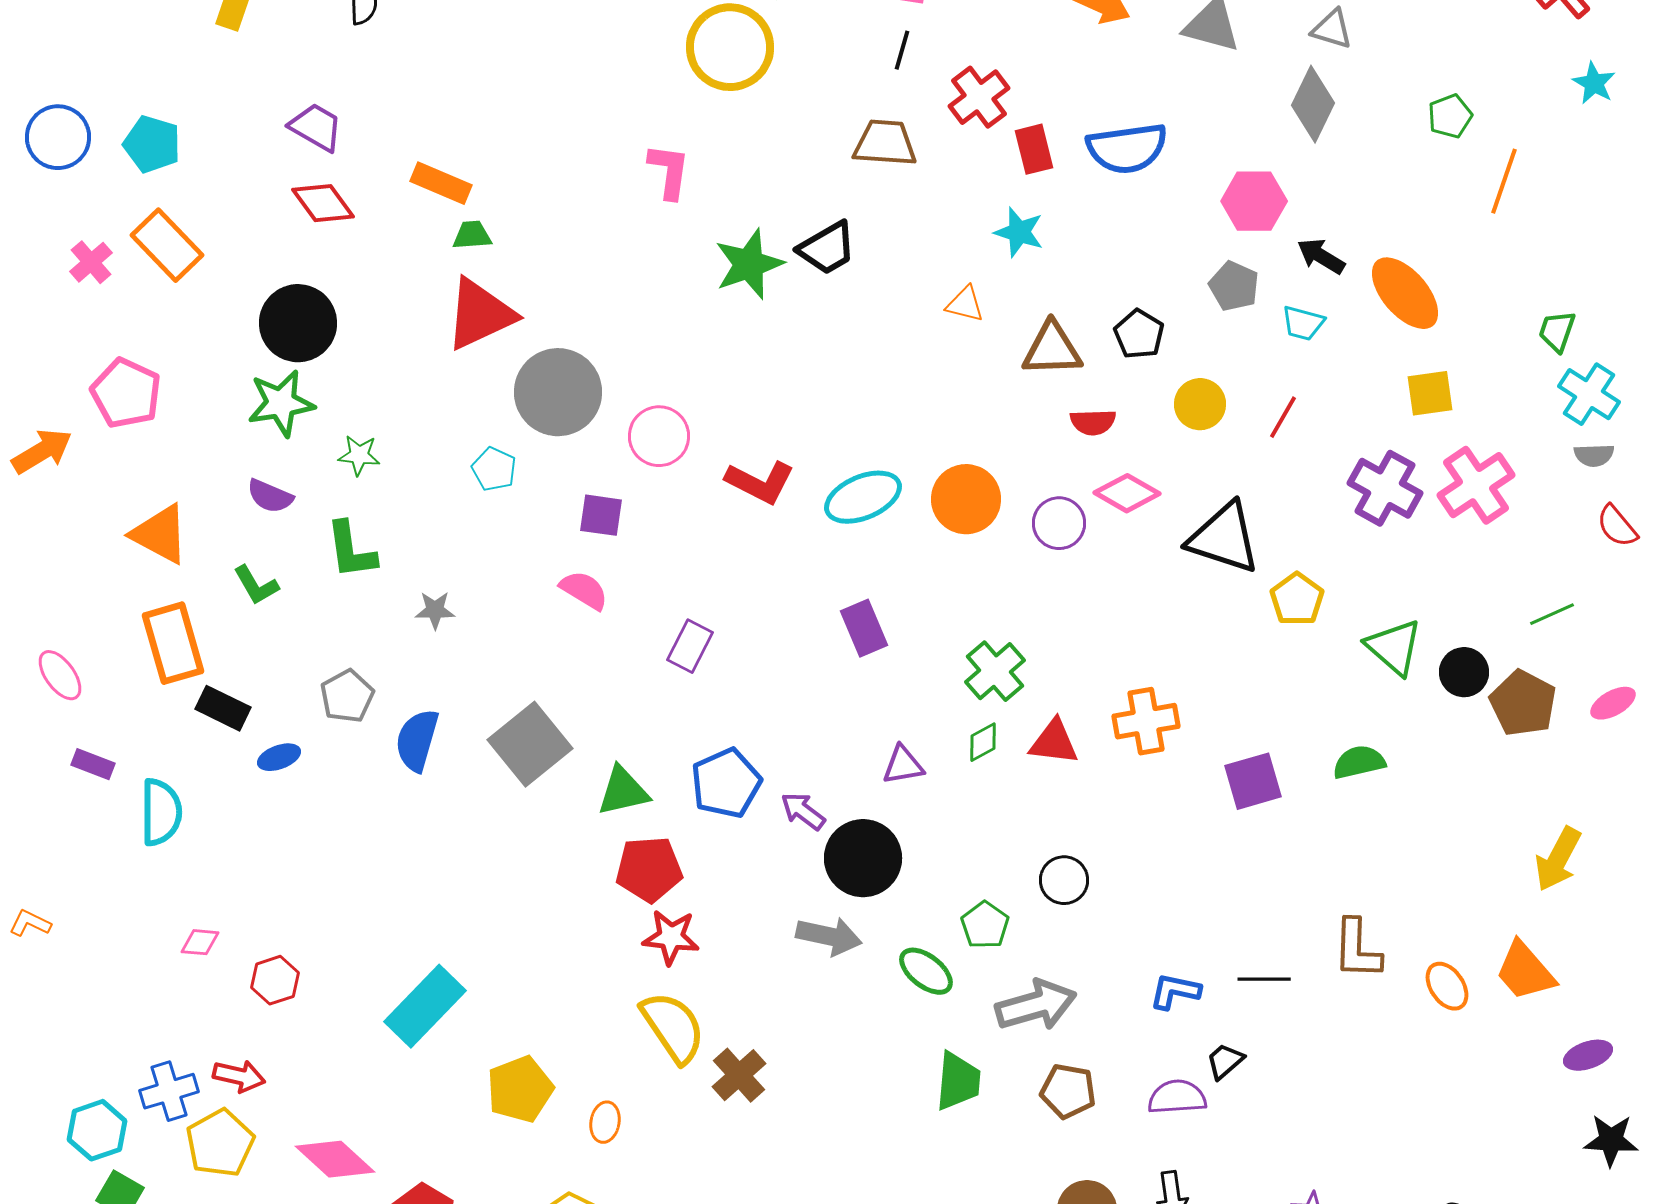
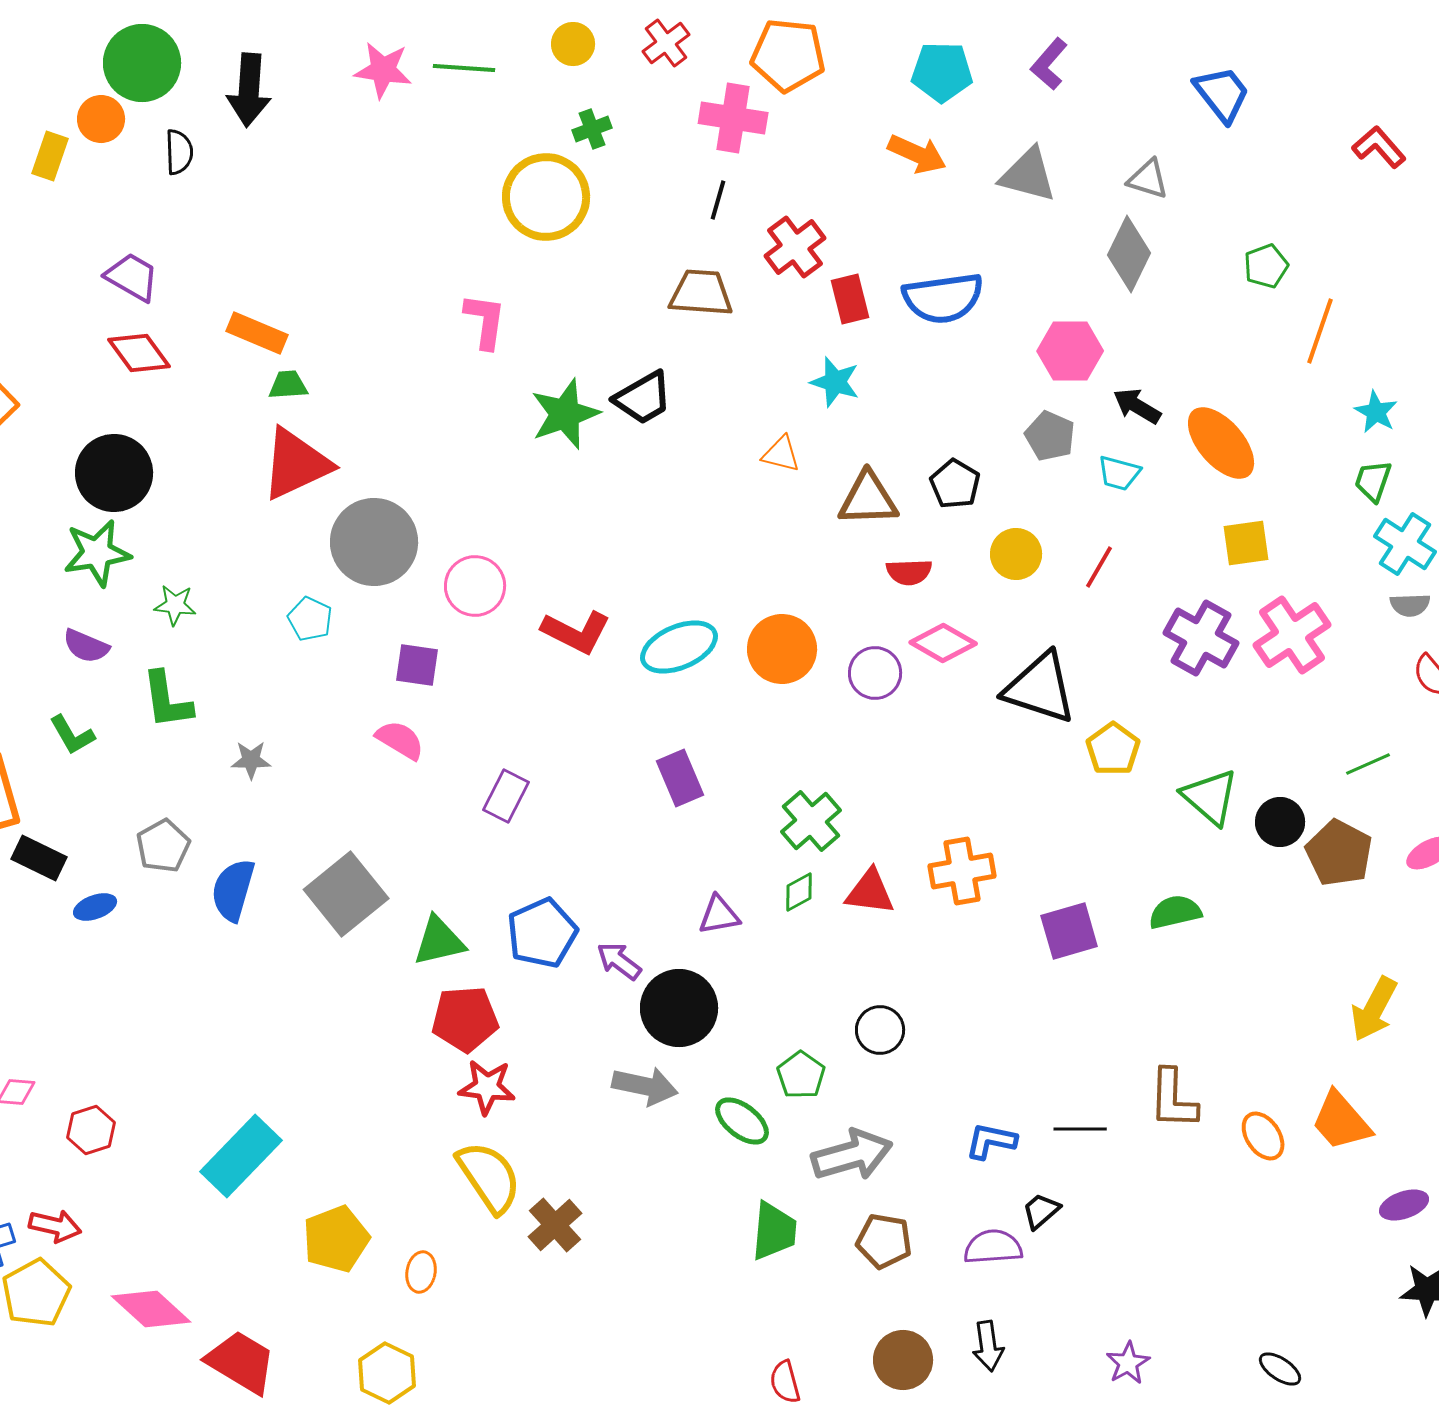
cyan star: (1594, 83) -> (1376, 412), moved

